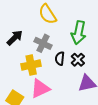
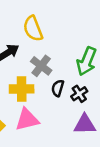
yellow semicircle: (48, 14) -> (33, 29), moved

